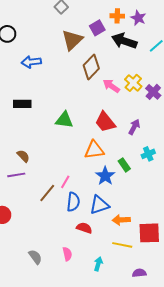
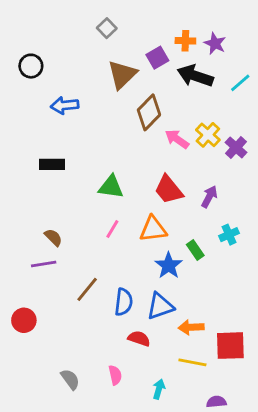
pink line: (65, 182) -> (112, 229), moved

